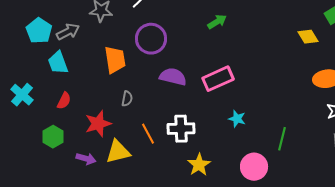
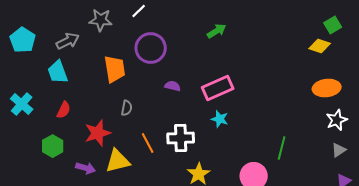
cyan pentagon: (39, 31) -> (23, 40), moved
yellow diamond: (308, 37) -> (320, 46), moved, turned -40
purple semicircle: (173, 77) -> (173, 86), size x0.6
cyan star: (237, 119) -> (220, 119), moved

